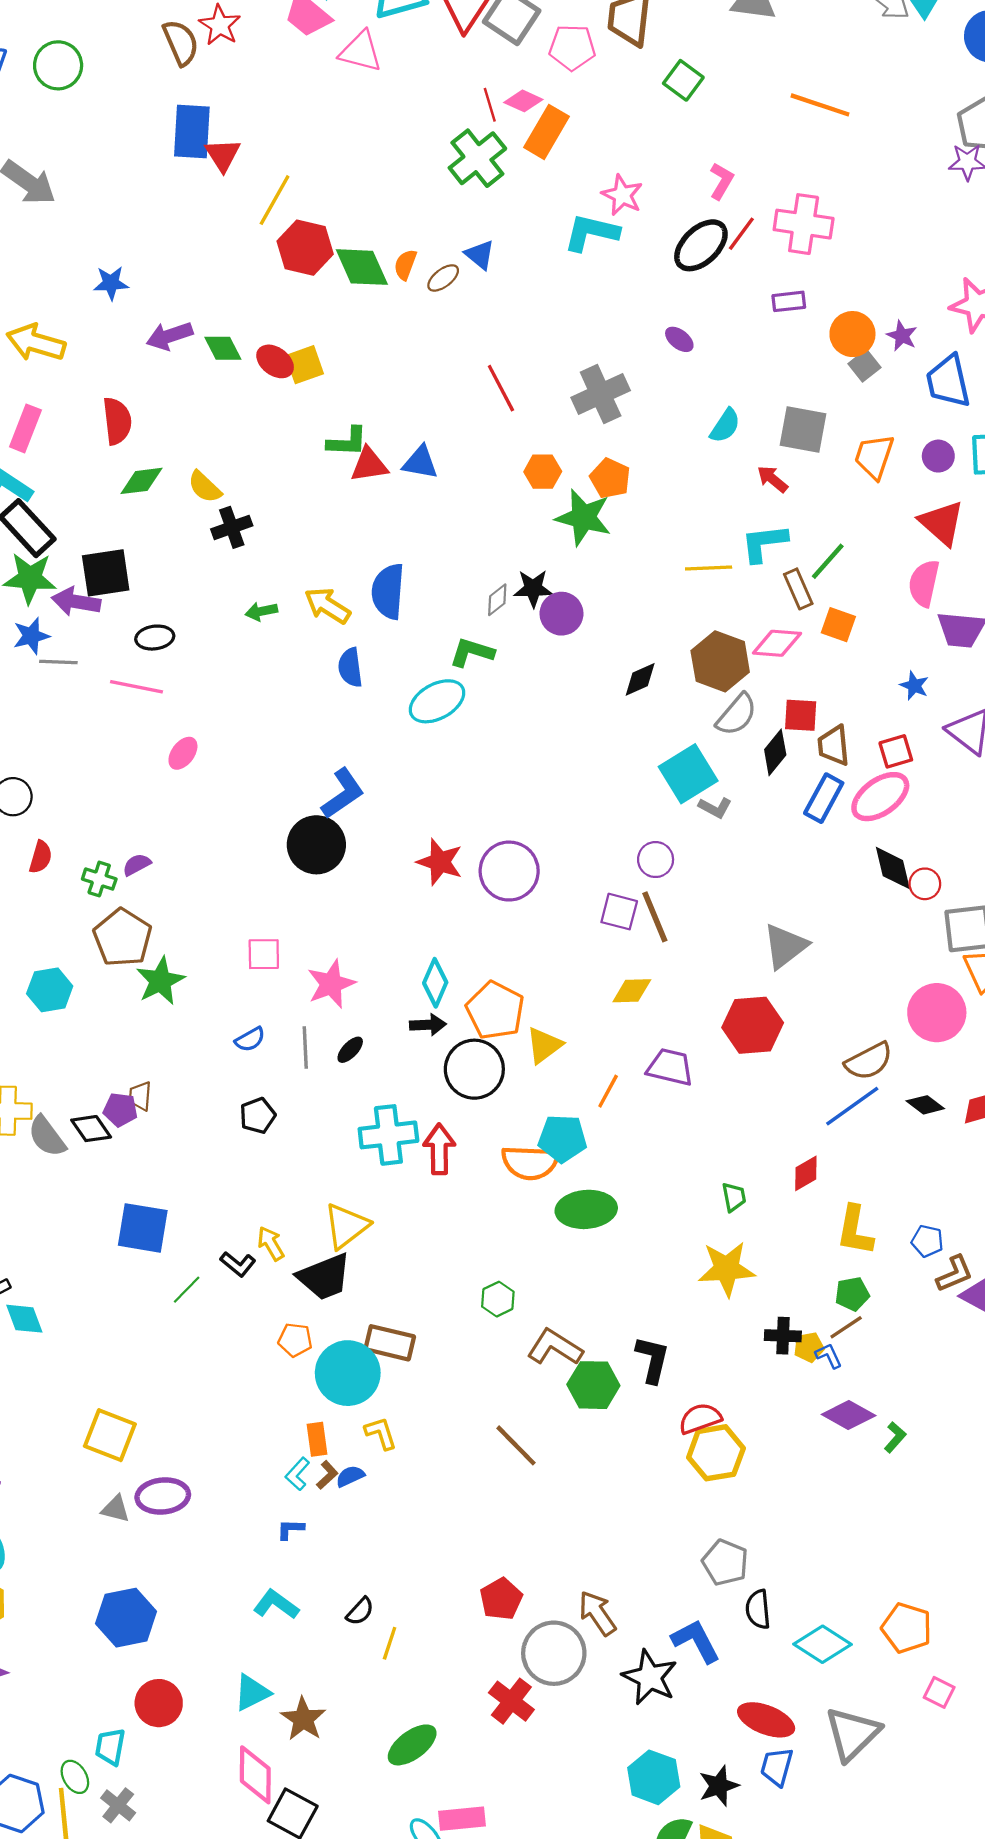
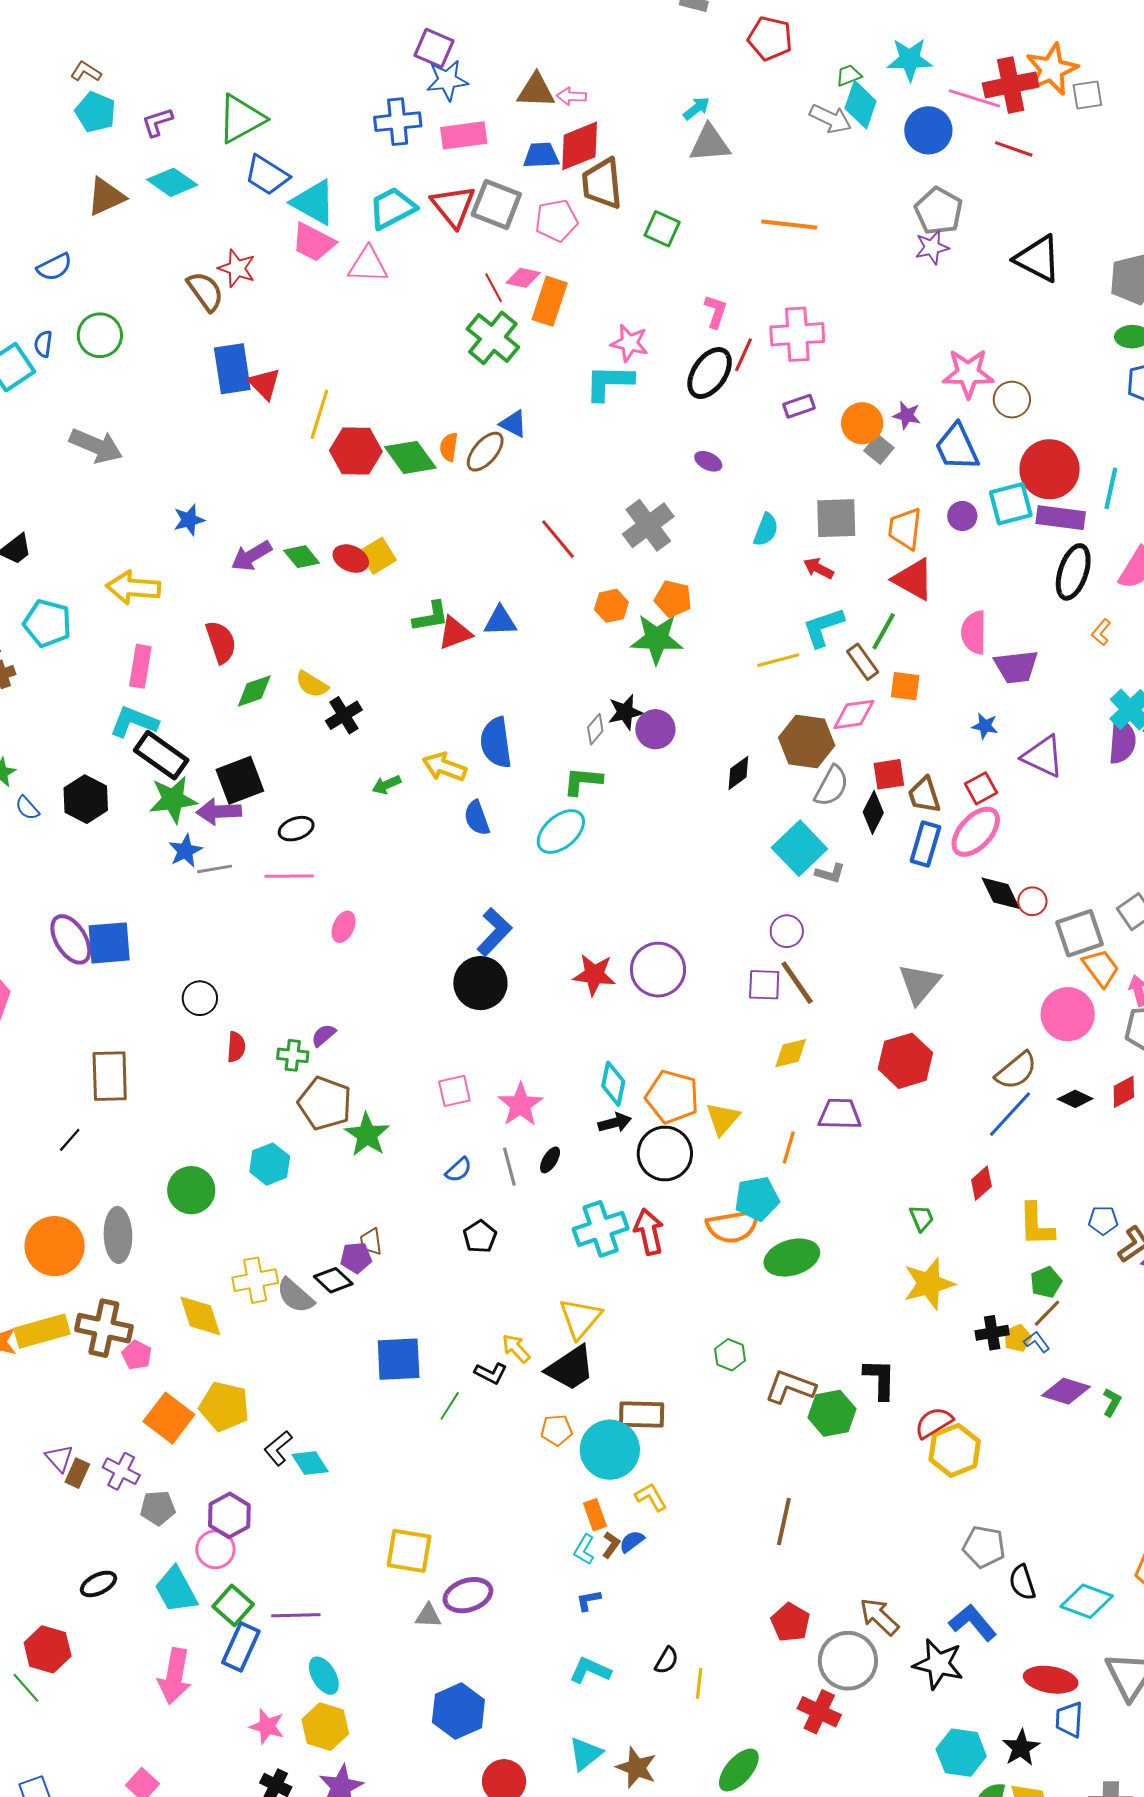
brown ellipse: (443, 278) -> (485, 452), size x1.4
red triangle: (942, 523) -> (913, 579), moved
brown line: (516, 1445) -> (784, 1522), moved, turned 69

